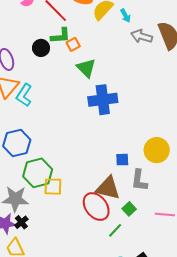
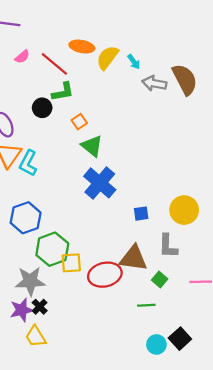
orange square: (73, 44) -> (79, 122), moved
green triangle: (86, 68) -> (92, 146), moved
blue cross: (103, 100) -> (100, 183), moved, turned -36
blue square: (122, 160) -> (141, 214), moved
red ellipse: (96, 207) -> (105, 275), moved, turned -60
green line: (115, 230) -> (146, 305), turned 49

